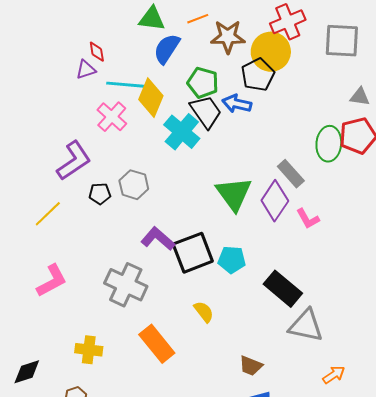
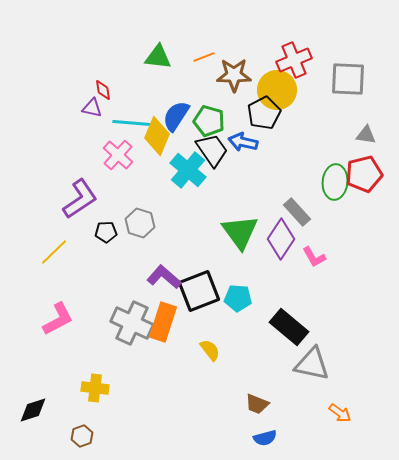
blue semicircle: (167, 49) -> (176, 116), moved
purple triangle: (86, 70) -> (92, 108), turned 30
orange rectangle: (157, 344) -> (163, 322), moved, turned 57
orange arrow: (334, 375) -> (340, 413), turned 70

